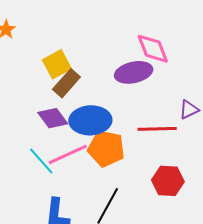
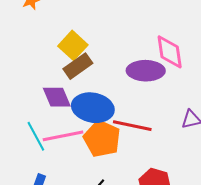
yellow square: (57, 64) -> (73, 45), turned -32
red line: (157, 129) -> (132, 126), moved

